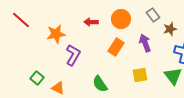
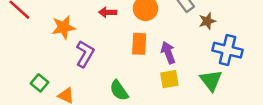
purple arrow: (145, 43) -> (168, 53), moved
orange rectangle: (116, 47) -> (139, 44), turned -30

